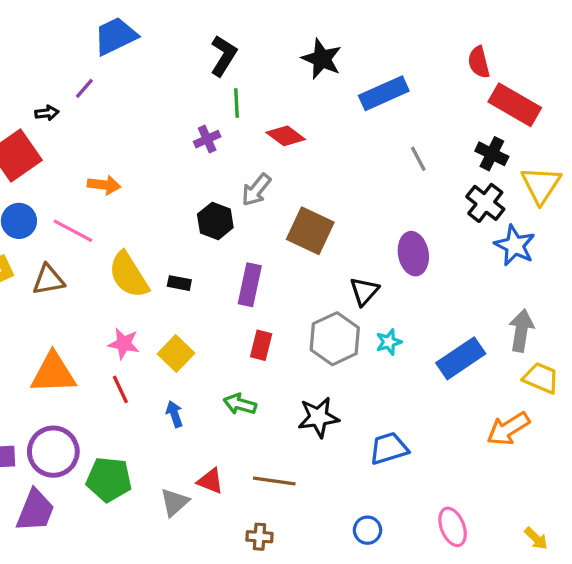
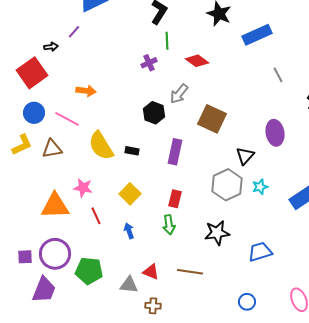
pink star: (124, 344) -> (83, 188), moved
red rectangle: (261, 345) -> (175, 199), moved
green arrow: (240, 404) -> (169, 225), turned -114
gray triangle: (174, 502) -> (129, 285), turned 48
brown cross: (259, 537) -> (153, 306), moved

